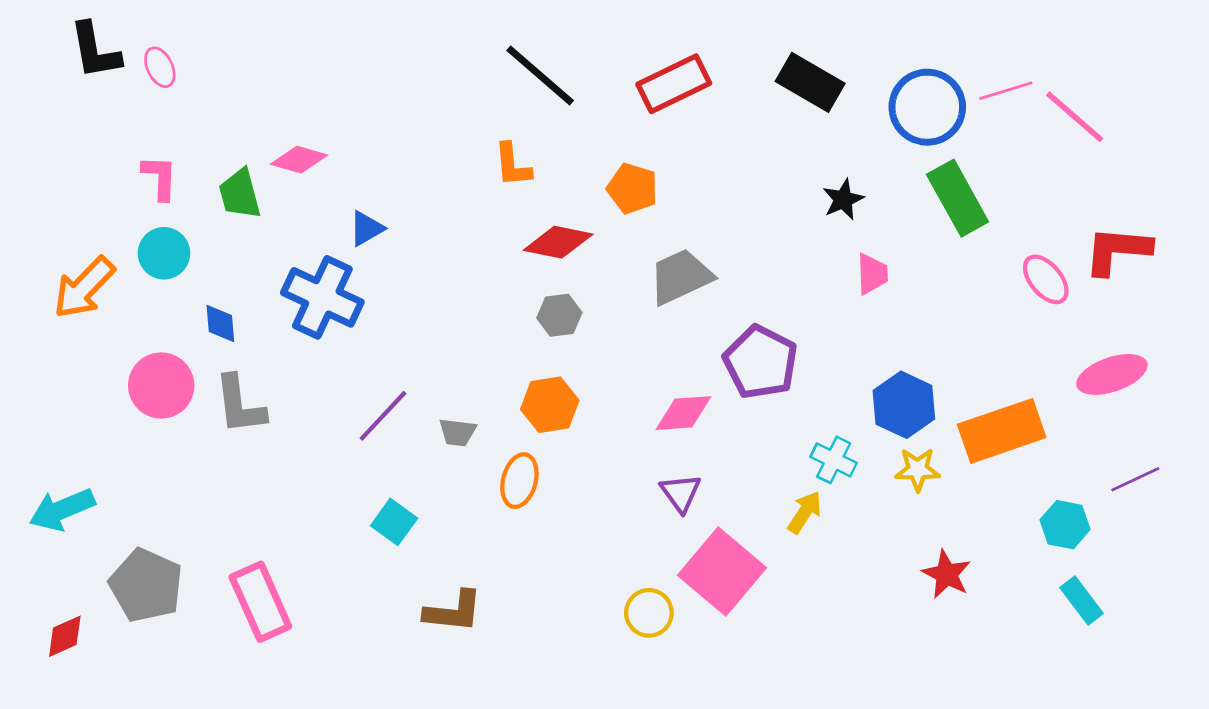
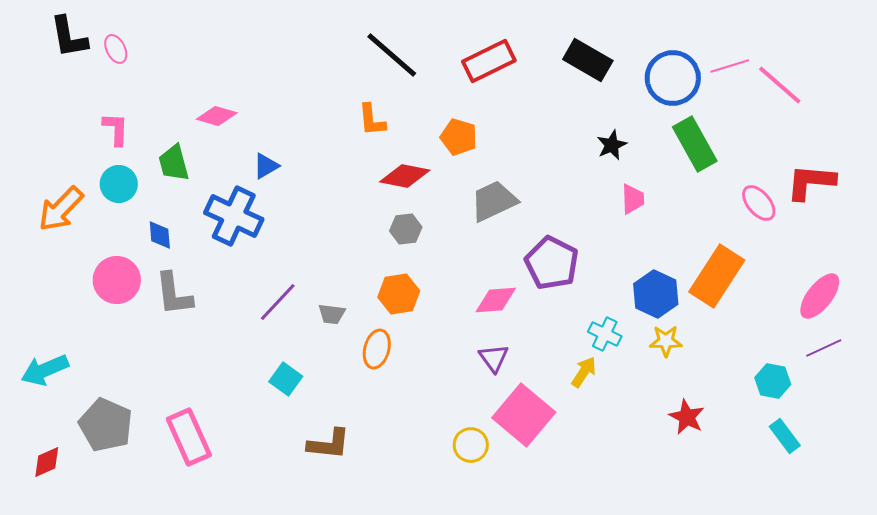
green trapezoid: (240, 194) -> (174, 163), moved
pink ellipse: (1112, 374) -> (820, 296), moved, turned -33
orange rectangle: (1002, 431) -> (717, 276), moved, turned -38

